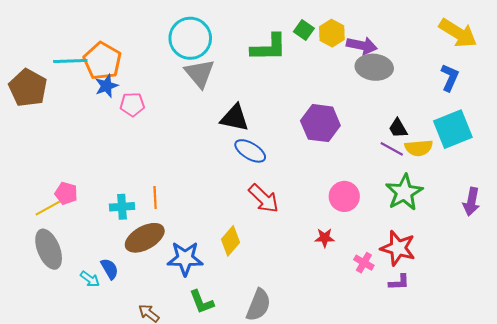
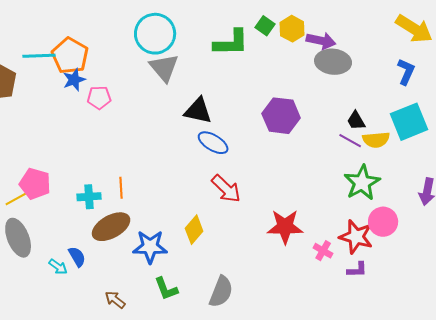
pink pentagon: (66, 193) -> (35, 184), size x1.4
pink circle: (344, 196) -> (383, 222), moved
red star: (325, 238) -> (285, 227), size x1.8

